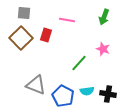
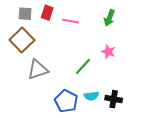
red rectangle: (46, 35) -> (47, 13), moved
gray triangle: (36, 85) -> (38, 70), moved, turned -40

